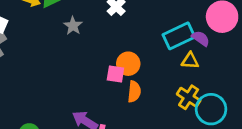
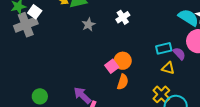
cyan rectangle: (179, 36) -> (164, 48), size x0.7
pink square: (115, 74) -> (112, 66), turned 32

